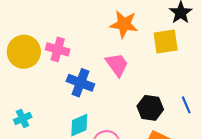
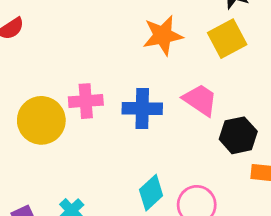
pink trapezoid: (117, 65) -> (200, 100), moved
blue cross: (80, 83) -> (142, 109), moved

